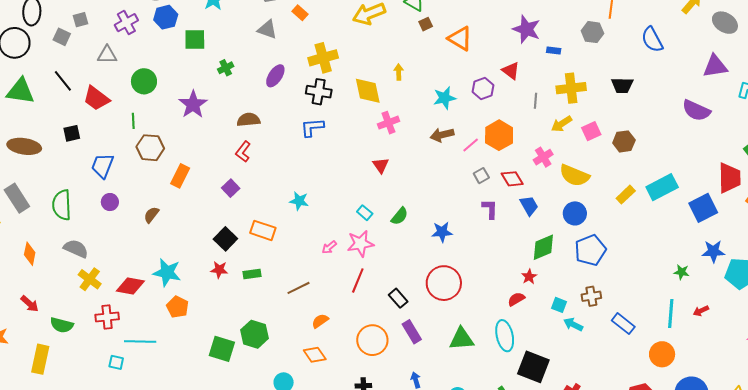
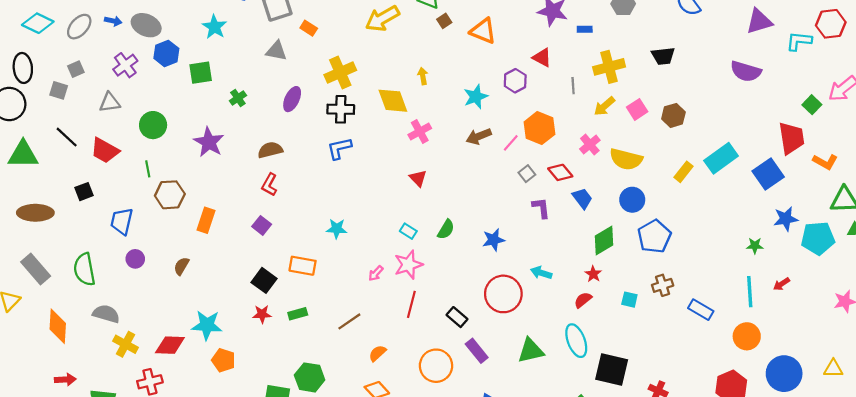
orange diamond: (30, 254) -> (58, 326), size x1.4
red arrow: (30, 304) -> (65, 380), turned -36
cyan arrow: (573, 325) -> (541, 273), moved

